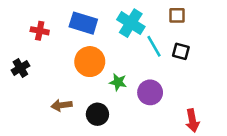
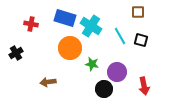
cyan cross: (131, 23) -> (91, 26), moved
black circle: (97, 114) -> (104, 89), moved
red arrow: (192, 121) -> (144, 86), moved

